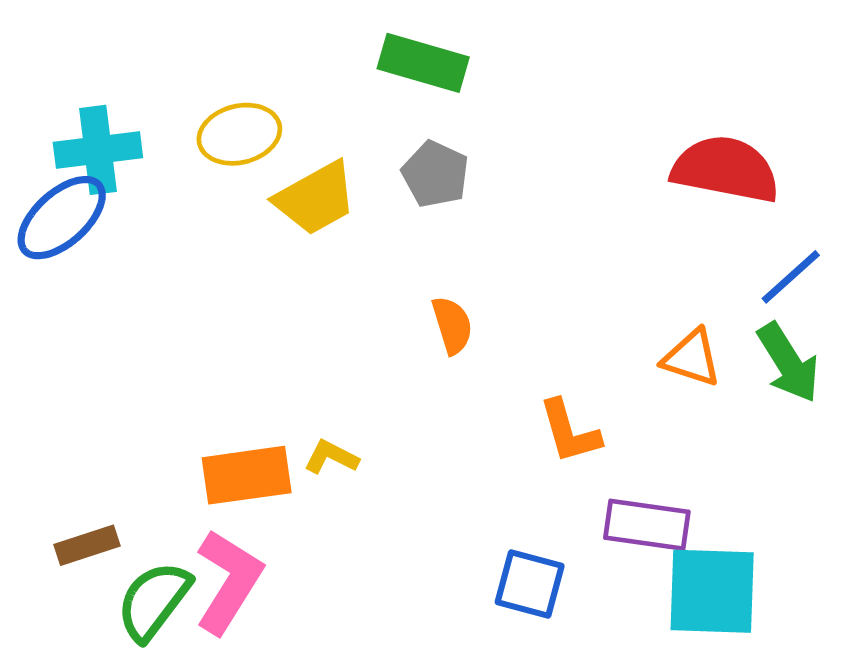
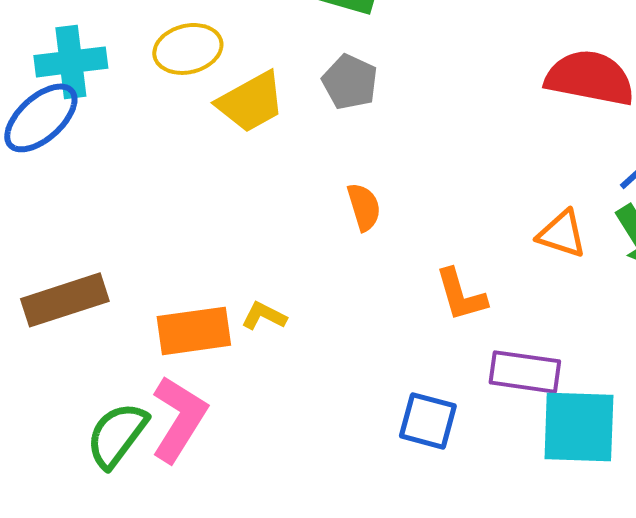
brown rectangle: (87, 545) -> (65, 300), moved, size x1.6

